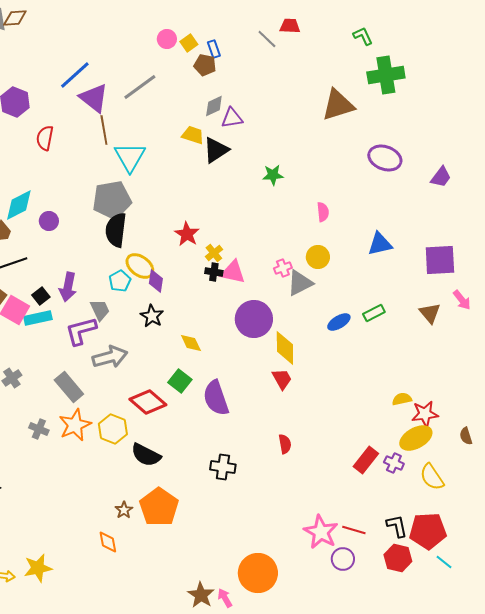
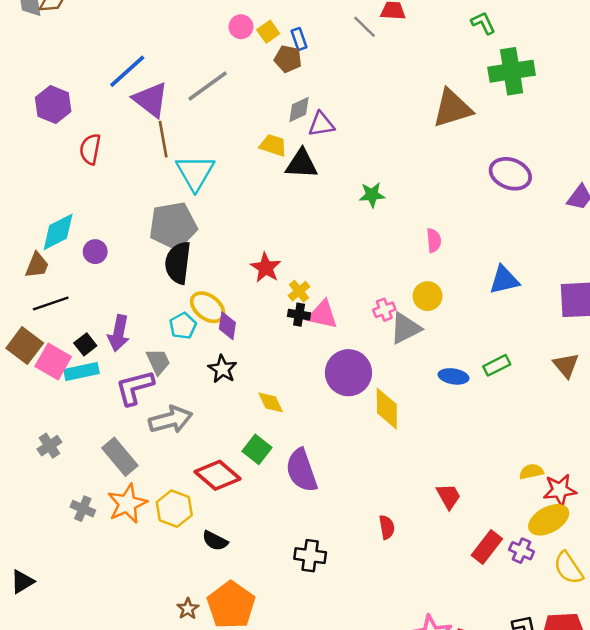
black triangle: (216, 150) -> (302, 164), turned 36
blue ellipse: (339, 322) -> (454, 376), turned 40
red trapezoid: (282, 379) -> (449, 496), moved
black semicircle: (146, 455) -> (215, 541), size x0.7

